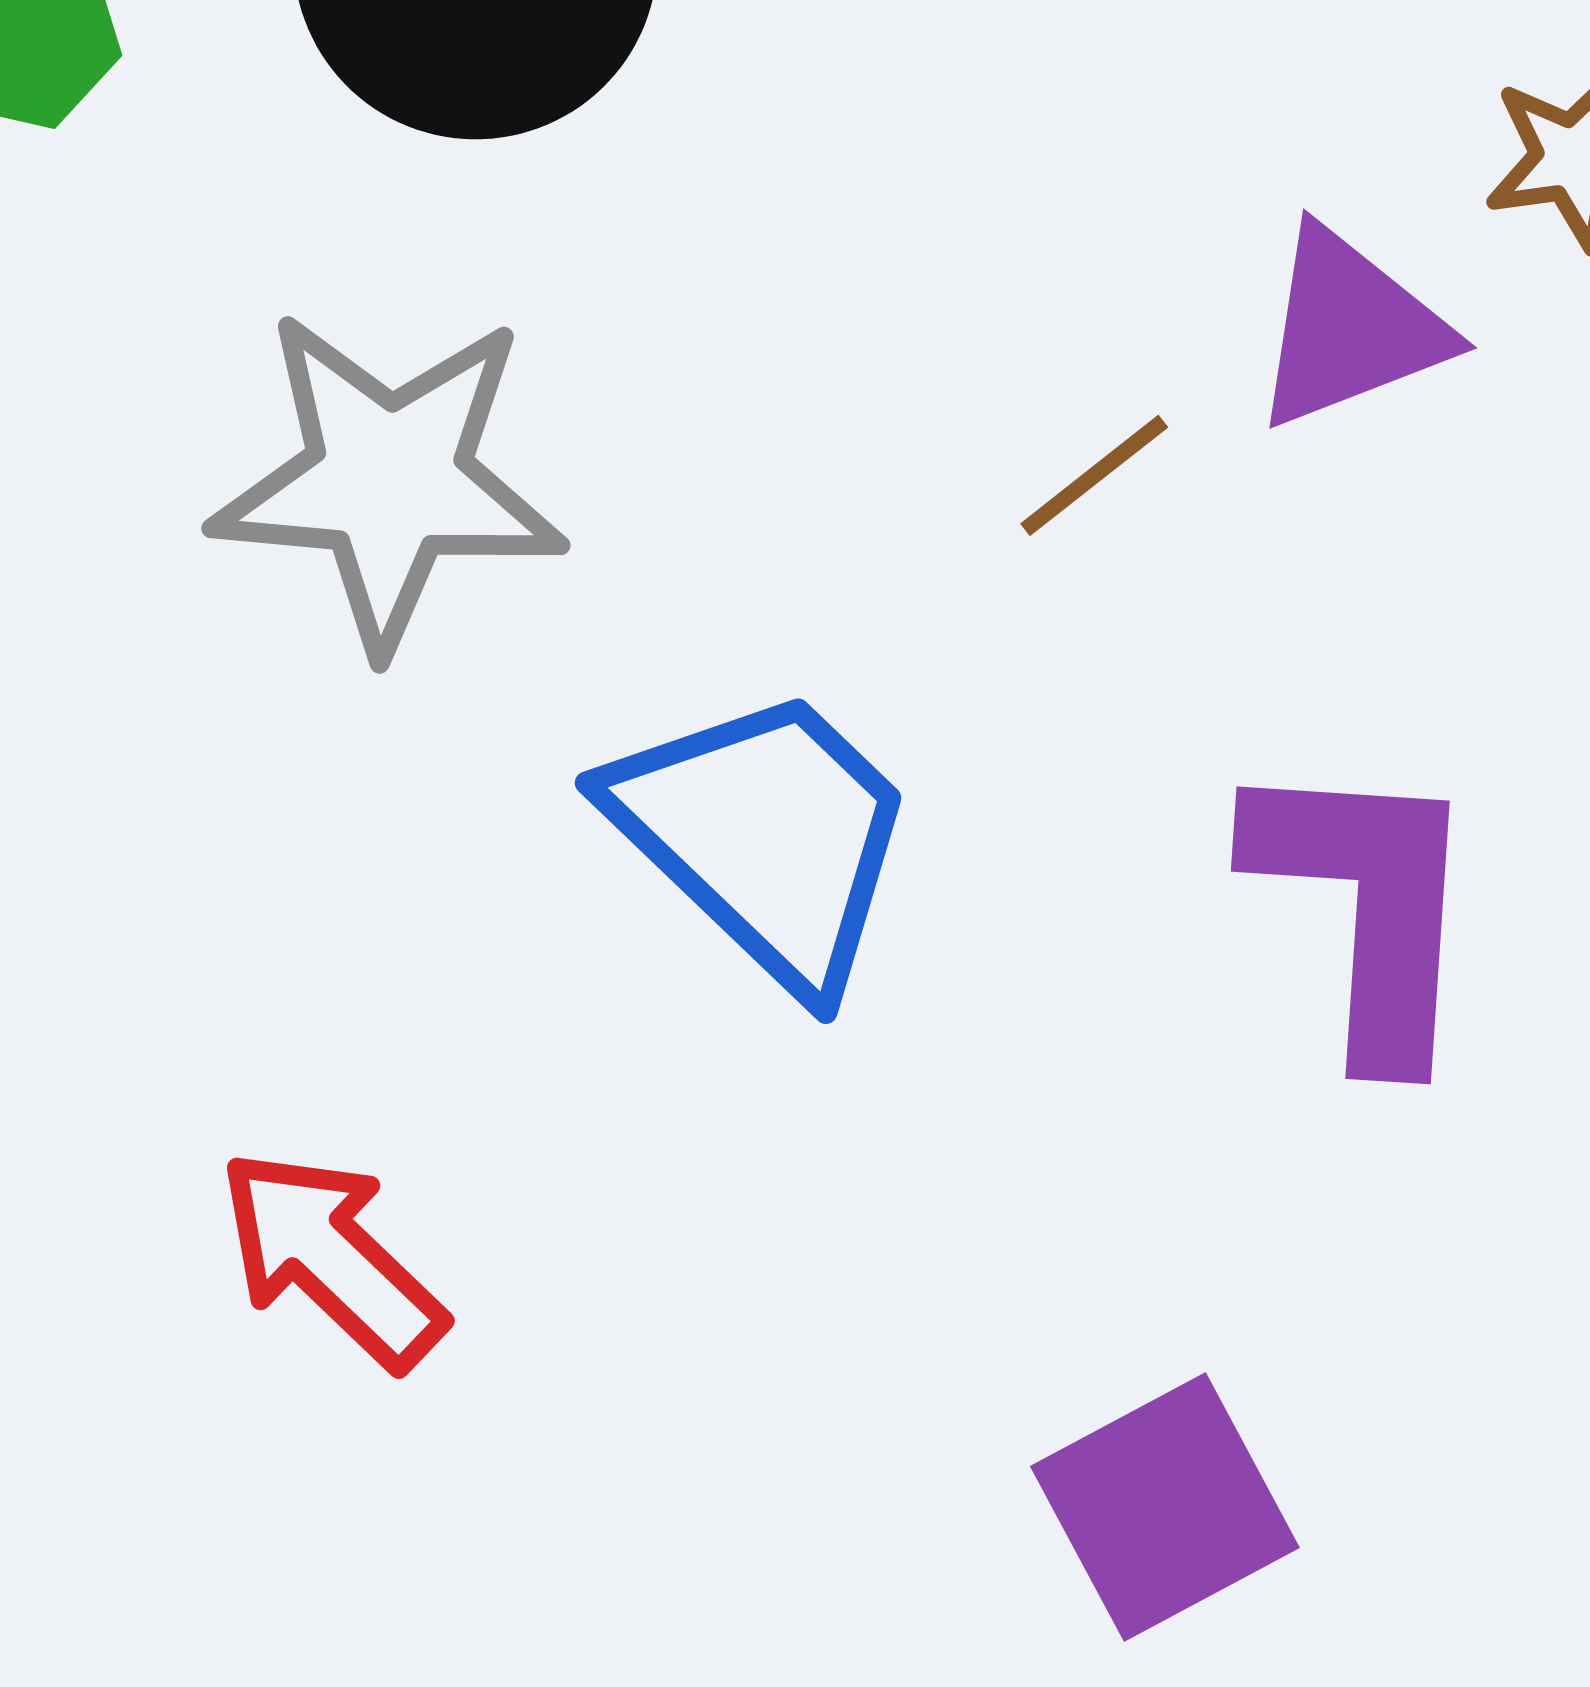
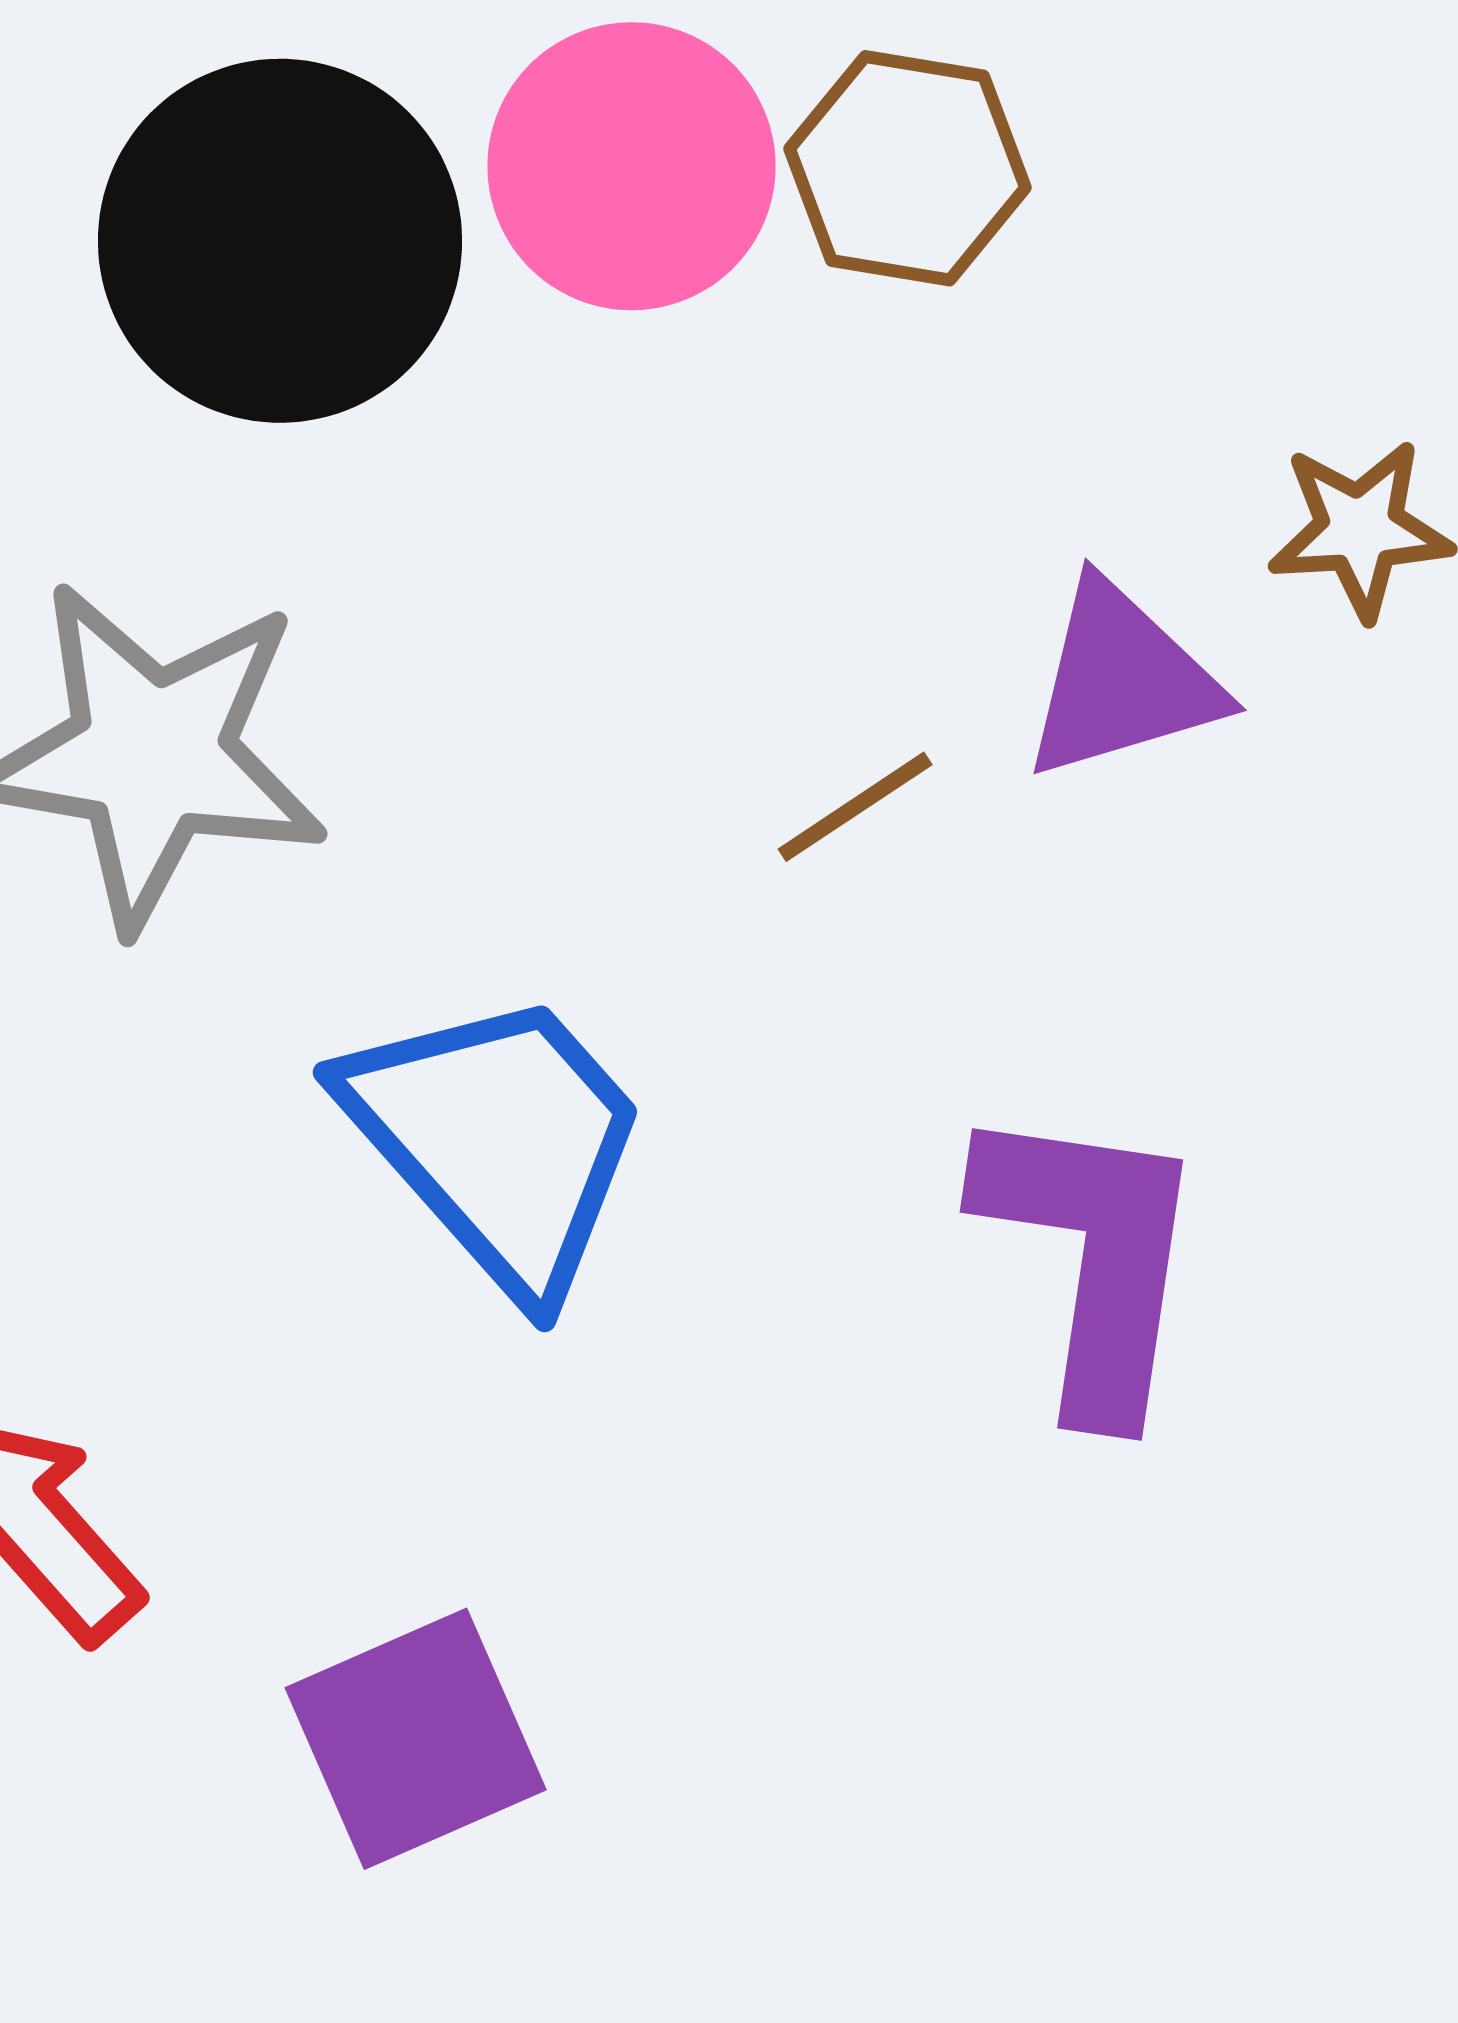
purple square: (1165, 1507) -> (416, 1739), moved

